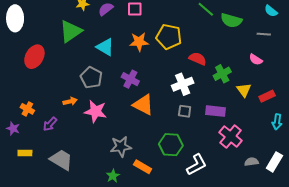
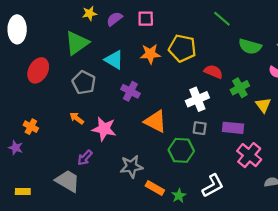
green semicircle: (231, 20) -> (250, 46), moved
gray pentagon: (91, 78) -> (84, 82), moved
purple cross: (130, 79) -> (130, 91), moved
orange arrow: (70, 101) -> (77, 118), turned -128
purple arrow: (50, 124) -> (85, 158), moved
green hexagon: (171, 145) -> (181, 150), moved
yellow rectangle: (25, 153) -> (23, 191), moved
green star: (113, 176) -> (179, 196), moved

